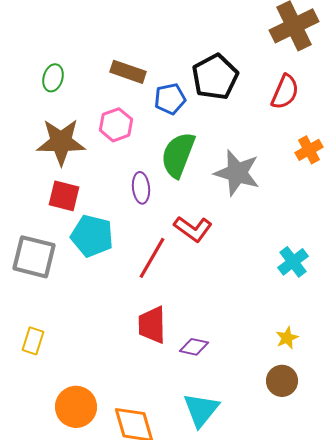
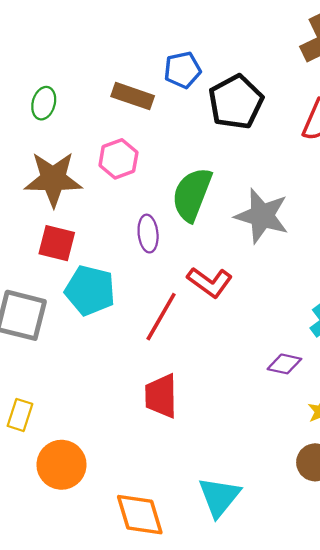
blue pentagon: (170, 99) -> (182, 70), moved
purple diamond: (194, 347) -> (284, 364), moved
orange circle: (76, 407) -> (62, 465), moved

